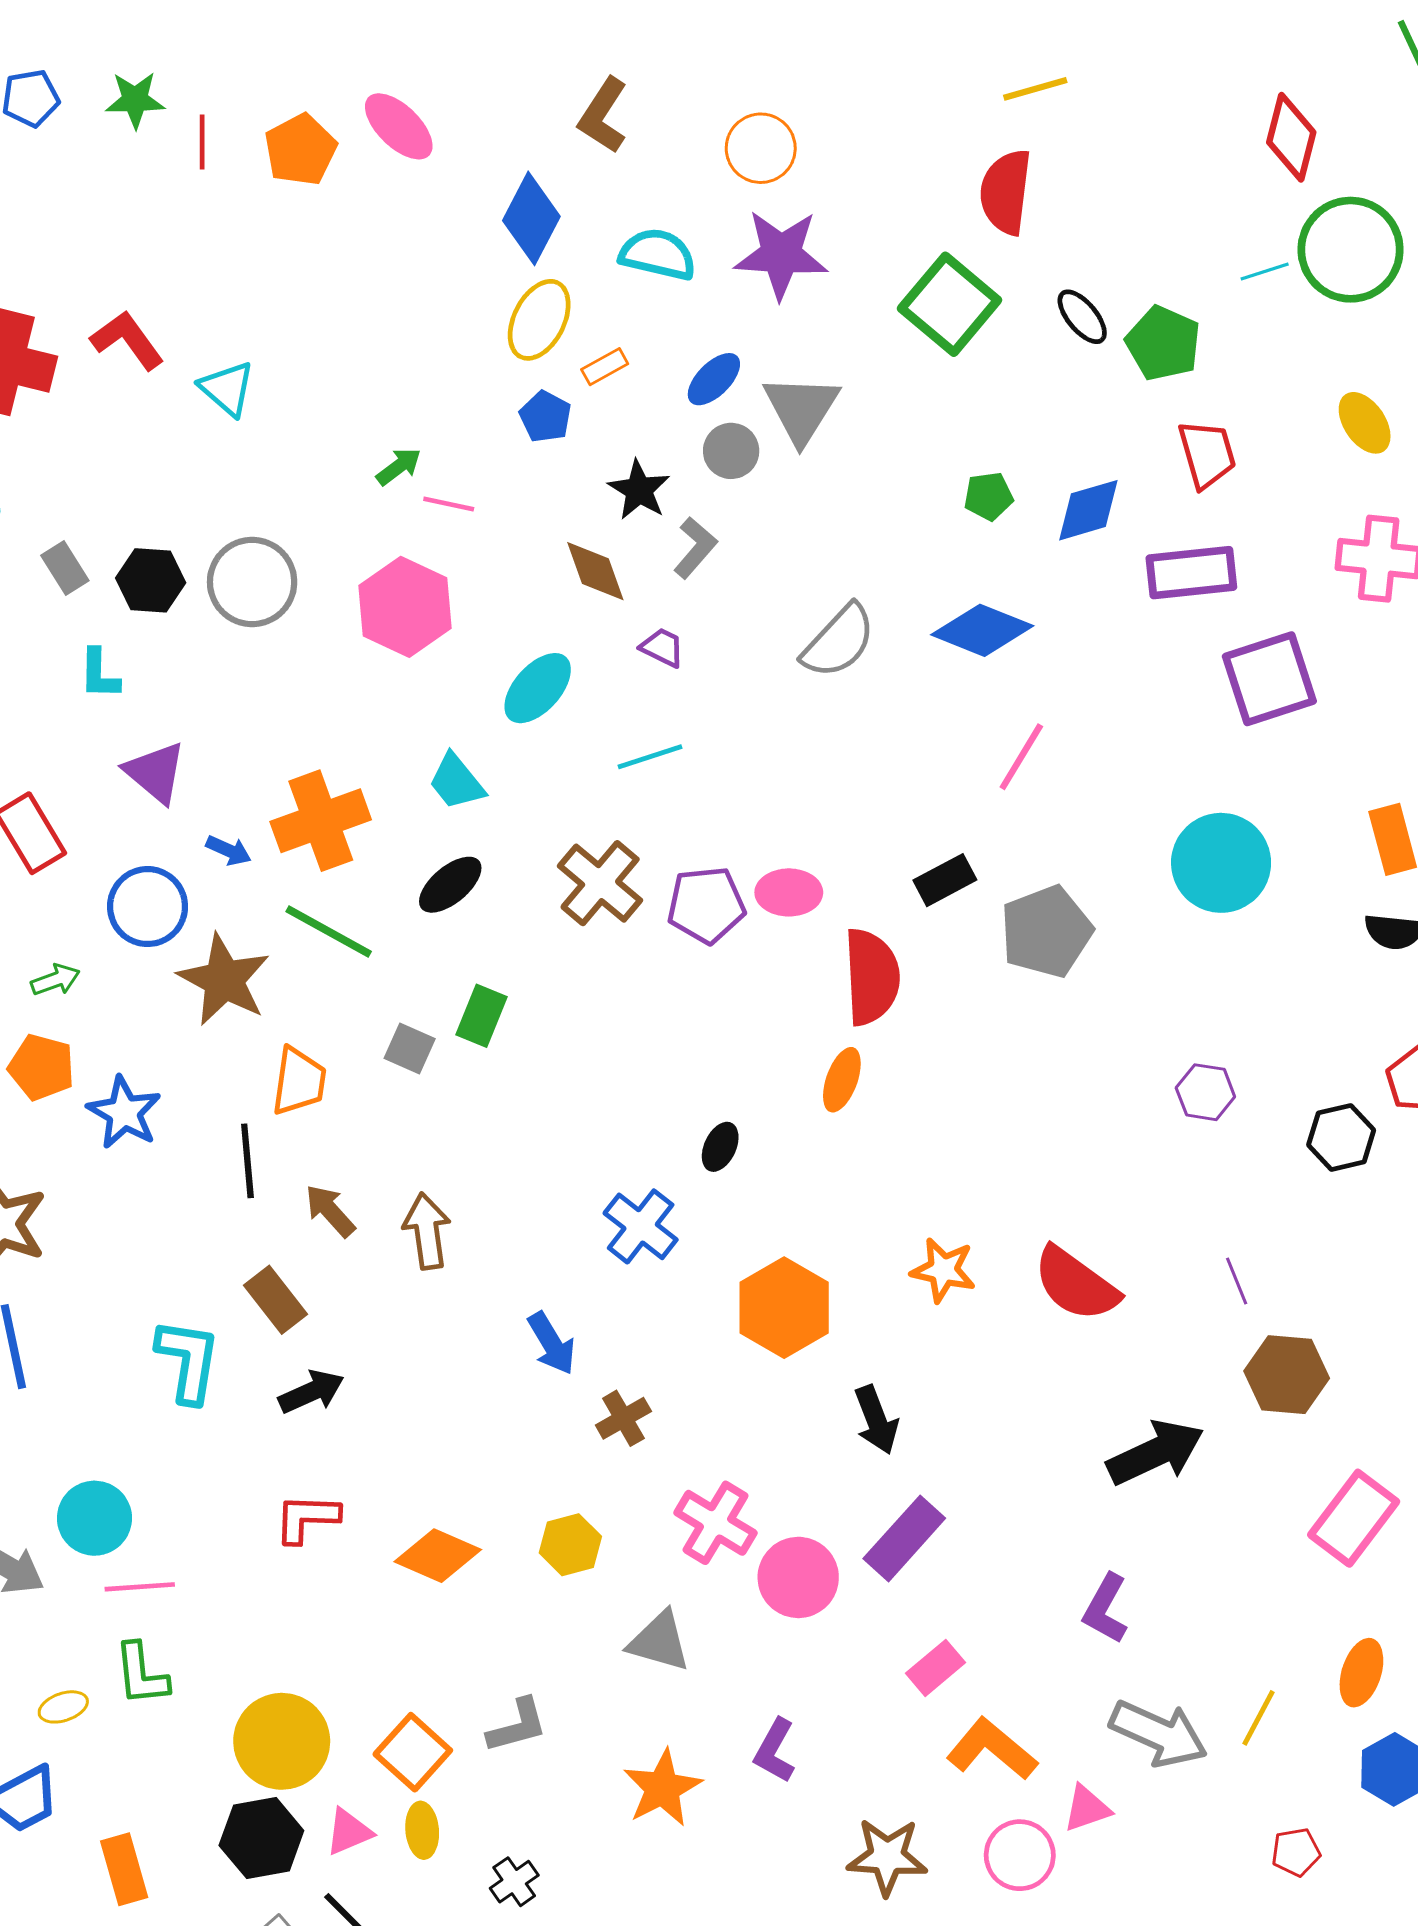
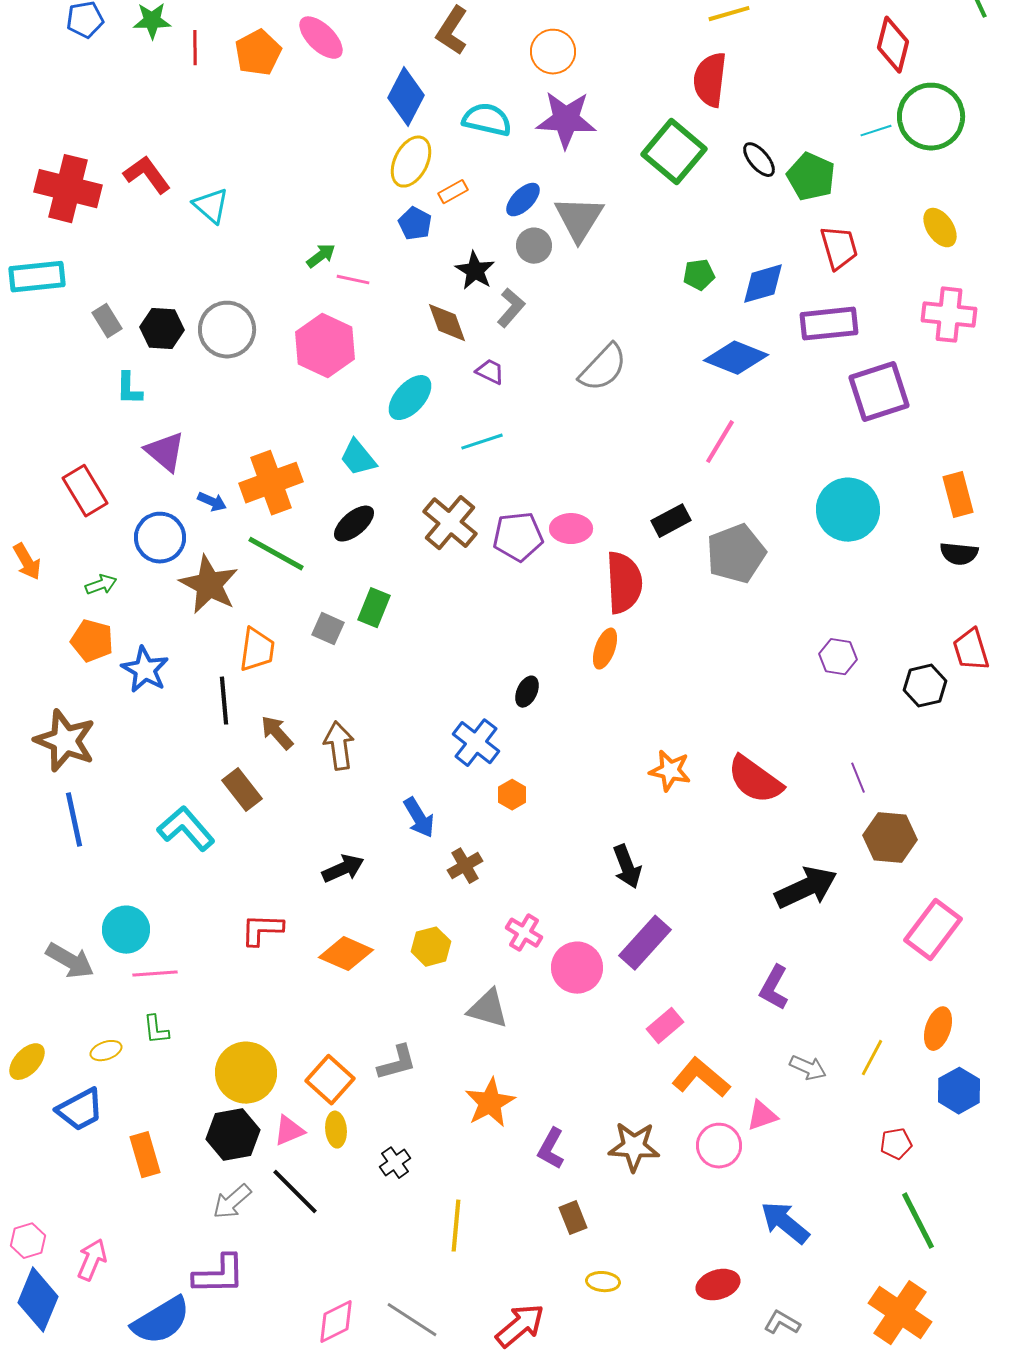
blue diamond: (982, 630) -> (736, 358), moved
orange hexagon: (784, 1308) -> (512, 795), moved, size x0.5
cyan L-shape: (188, 1361) -> (186, 829), turned -50
black arrow: (311, 1392) -> (343, 869), moved
pink cross: (715, 1523) -> (524, 933), size x0.7
green L-shape: (141, 1674) -> (156, 1030), size x0.7
gray arrow: (1159, 1733) -> (808, 1068), size x0.6
purple L-shape: (775, 1751) -> (551, 1149), moved

